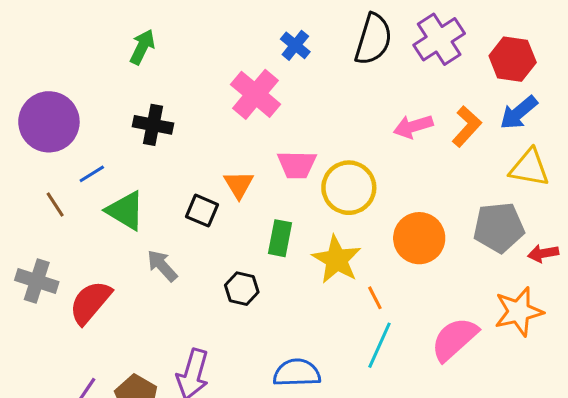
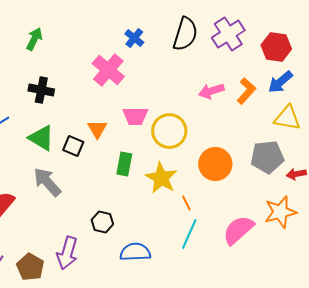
green triangle: (125, 211) -> (41, 138), moved
gray arrow: (162, 266) -> (47, 182), size x1.4
black hexagon: (242, 289) -> (102, 222), moved

